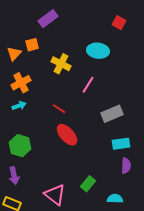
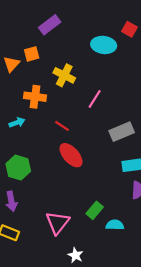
cyan ellipse: (98, 51) -> (104, 45), moved
orange cross: (21, 83) -> (35, 97), moved, turned 36
pink triangle: (55, 195) -> (58, 223), turned 30
cyan semicircle: (115, 199) -> (115, 225), moved

